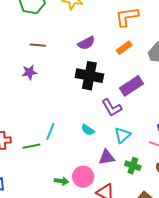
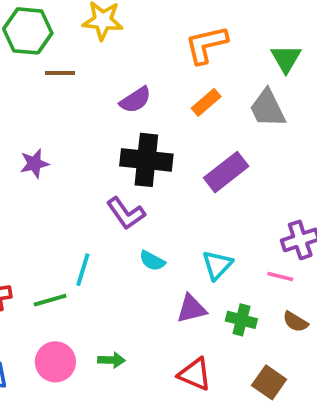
brown line: (38, 45) -> (60, 73), moved
purple L-shape: (112, 108) -> (126, 213), moved
pink circle: (83, 177) -> (55, 362), moved

